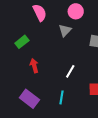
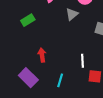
red arrow: (34, 66) -> (42, 55), moved
white line: (70, 71) -> (83, 61), moved, turned -40

